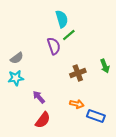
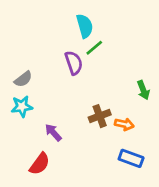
brown cross: (78, 73) -> (100, 116), moved
orange arrow: (77, 104) -> (124, 124), moved
red semicircle: (43, 120) -> (40, 164), moved

